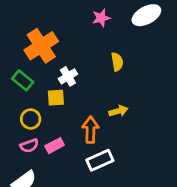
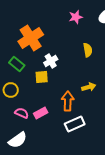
yellow circle: (31, 119) -> (11, 90), moved
pink semicircle: (29, 146) -> (22, 113), turned -136

